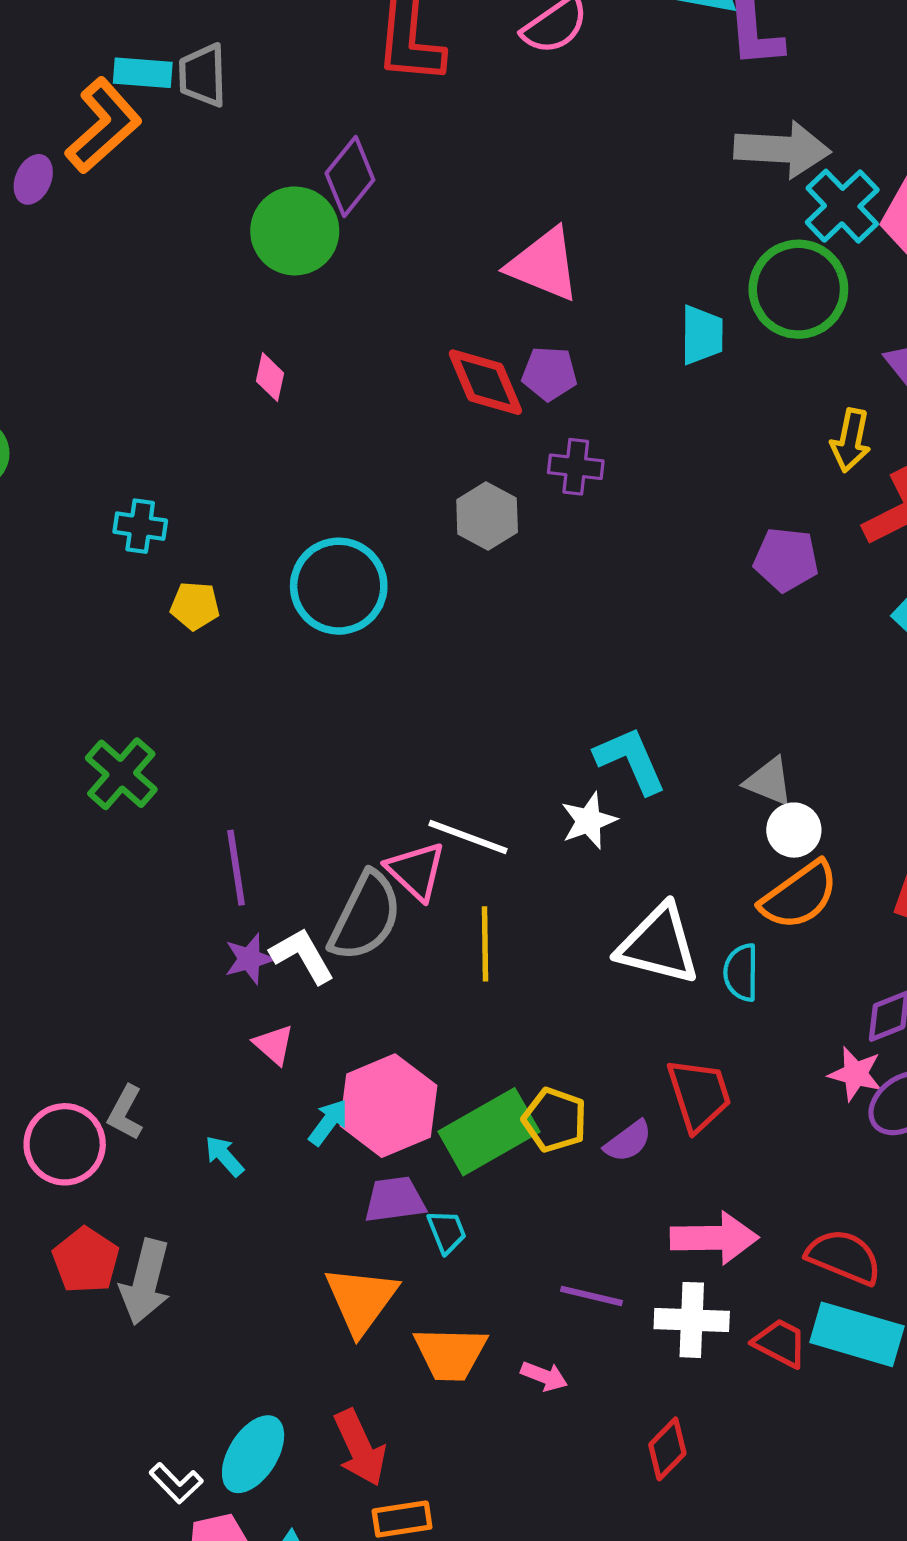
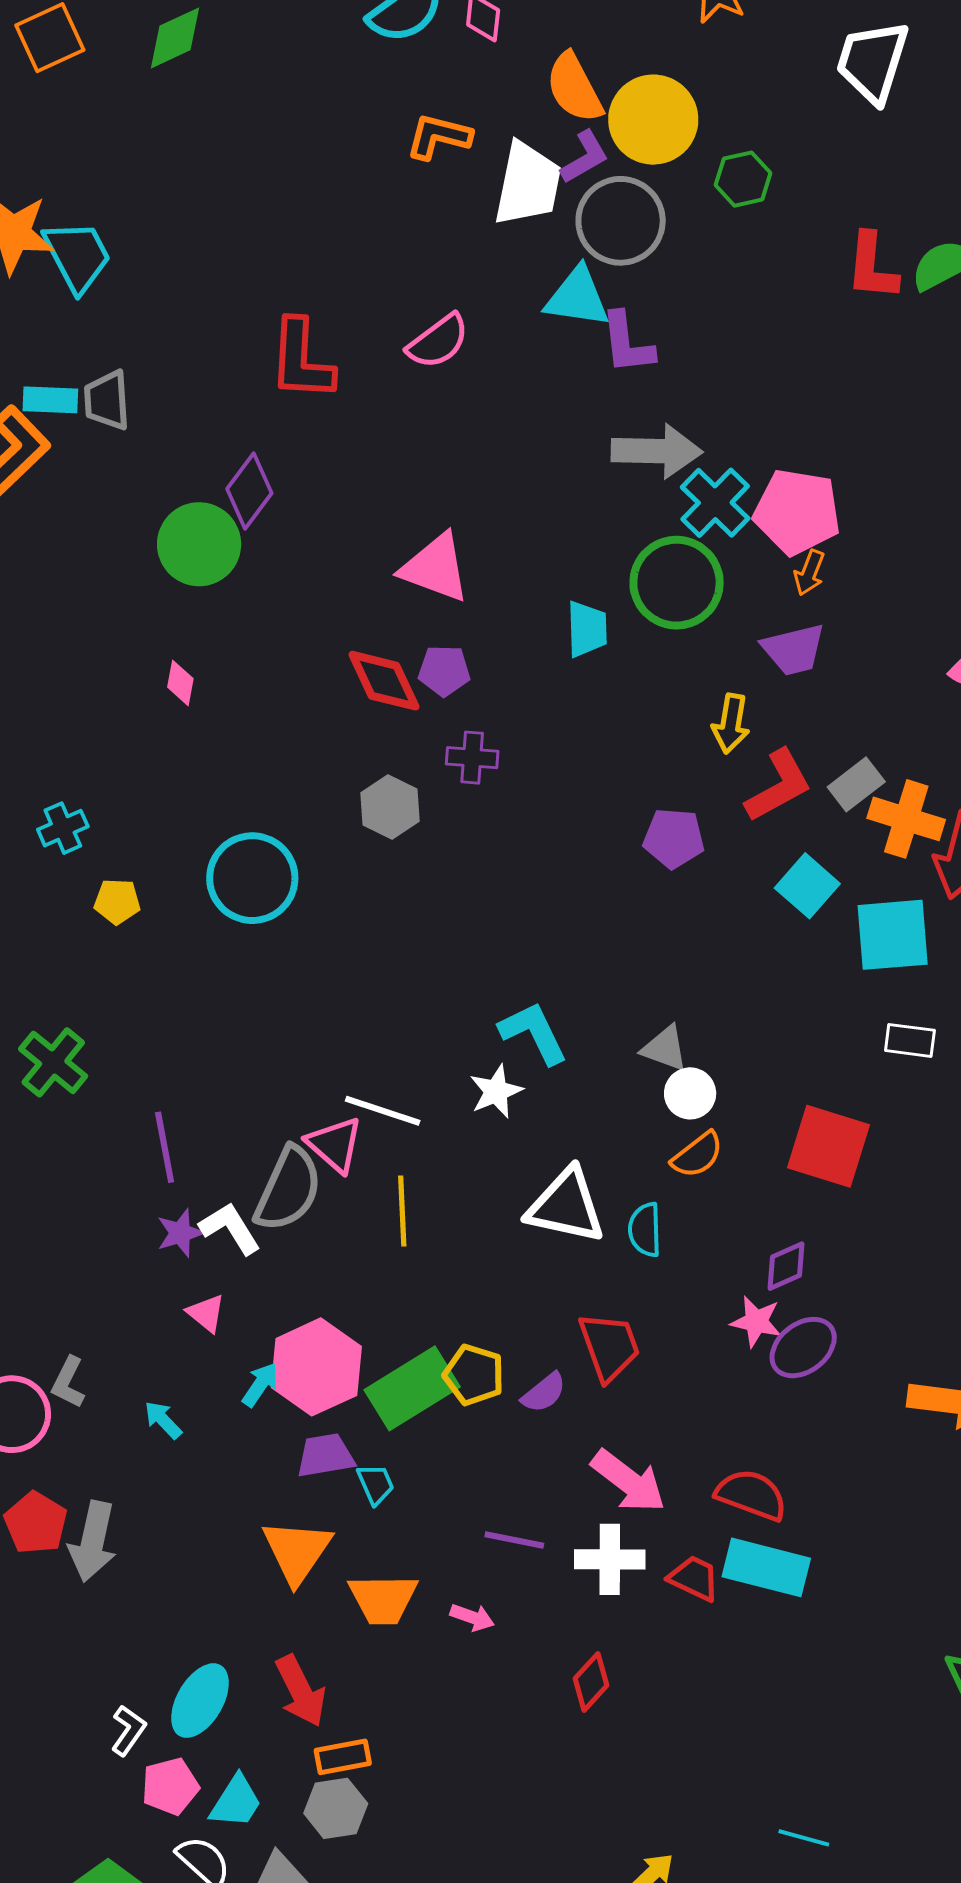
cyan cross: (140, 526) -> (63, 828), turned -30
orange semicircle: (799, 895) -> (697, 1155), size x0.7
pink arrow: (714, 1238) -> (628, 1481), turned 40
white L-shape: (176, 1483) -> (128, 1730), turned -99

